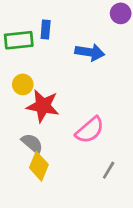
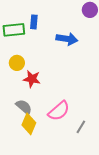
red star: (43, 106) -> (32, 79), size x0.7
pink semicircle: (90, 130) -> (59, 111), moved

